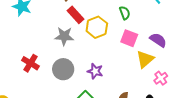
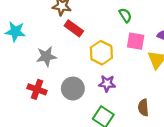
yellow hexagon: (97, 27) -> (101, 53), moved
gray star: (64, 36) -> (46, 56), moved

